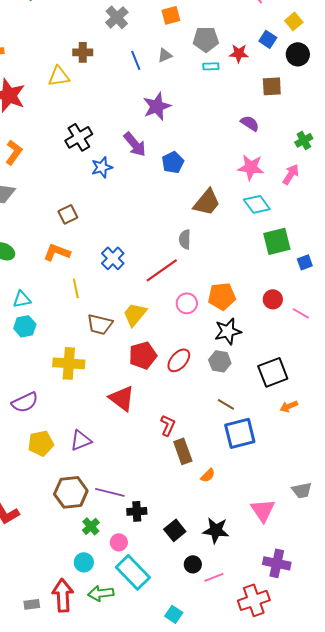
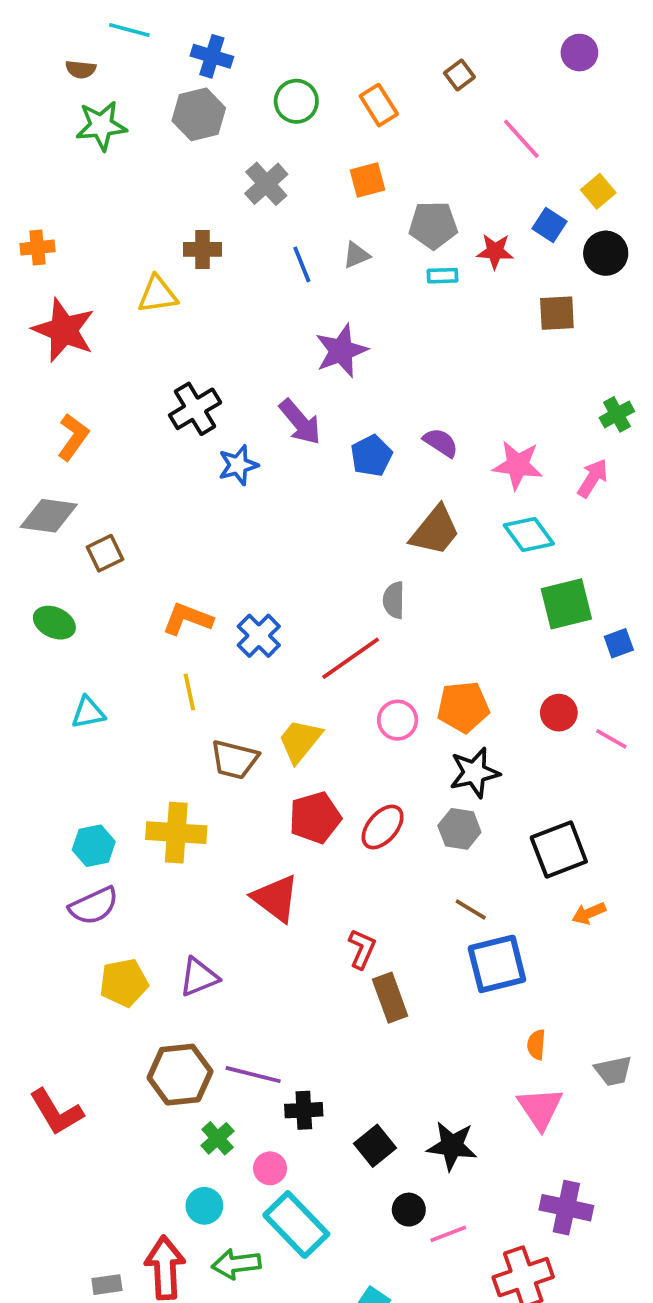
purple semicircle: (250, 123) -> (441, 443), moved
brown square: (68, 214) -> (105, 553), moved
orange L-shape: (57, 252) -> (188, 619), moved
cyan hexagon: (25, 326) -> (94, 846), moved
orange semicircle: (208, 475) -> (536, 1045), moved, turned 140

